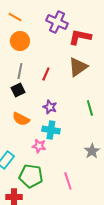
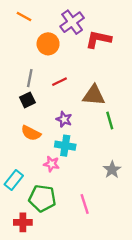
purple cross: (57, 22) -> (72, 22), turned 30
orange circle: (20, 41) -> (48, 44), moved
brown triangle: (78, 67) -> (94, 95), moved, turned 40
red line: (46, 74) -> (59, 82), turned 40

